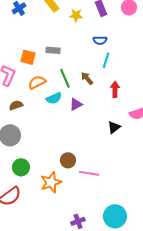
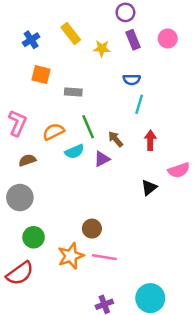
orange square: (28, 57) -> (41, 75), moved
brown arrow: (87, 78) -> (116, 139), moved
pink line: (89, 173) -> (104, 257), moved

